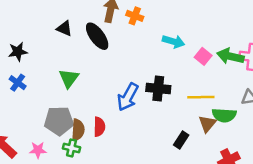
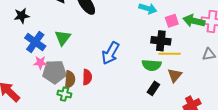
pink square: (203, 56) -> (172, 21), turned 32
blue cross: (18, 83) -> (35, 42), moved, size x1.5
black cross: (158, 88) -> (161, 41), moved
green semicircle: (224, 115) -> (152, 65), moved
pink star: (38, 150) -> (40, 63), moved

